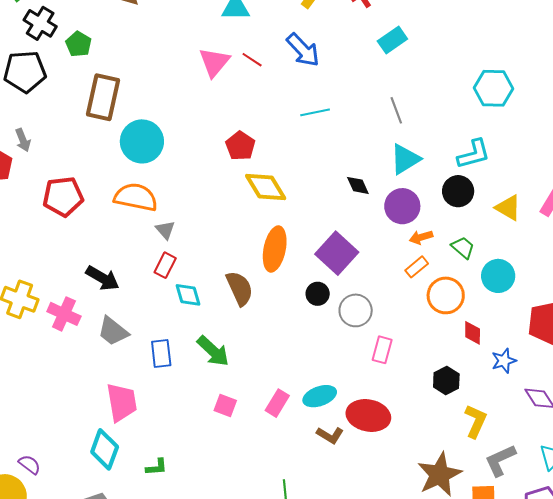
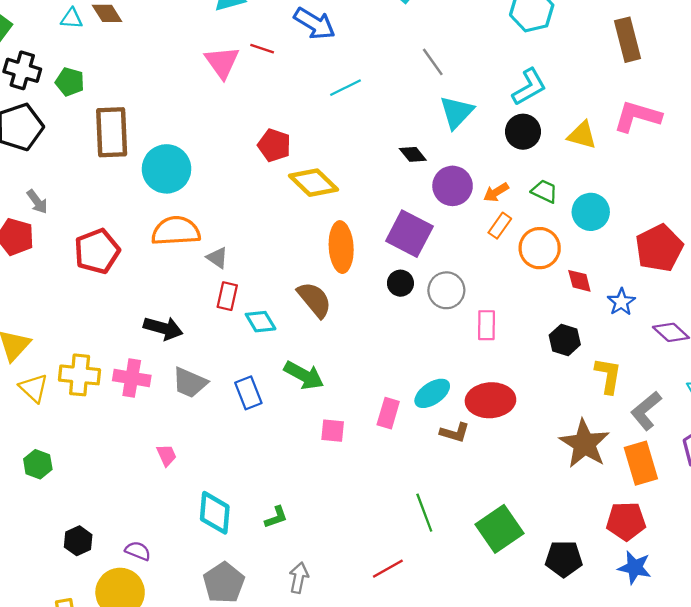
purple circle: (402, 206) -> (453, 186), moved
pink trapezoid: (122, 402) -> (166, 455), moved, size x0.5

